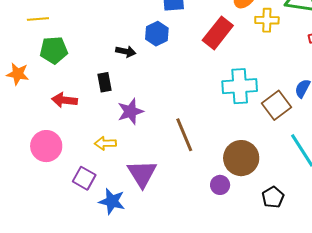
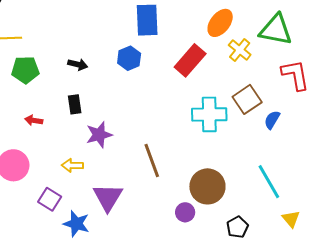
yellow cross: (267, 20) -> (240, 50), turned 35
black arrow: (126, 51) -> (78, 65), moved
red arrow: (64, 100) -> (34, 120), size x0.7
brown square: (276, 105) -> (247, 99), moved

